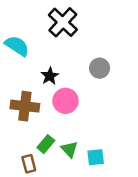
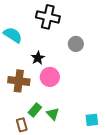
black cross: (63, 22) -> (48, 17), turned -30
gray circle: (100, 68) -> (76, 44), moved
cyan square: (96, 157) -> (92, 120), moved

